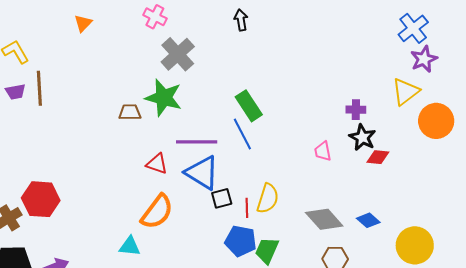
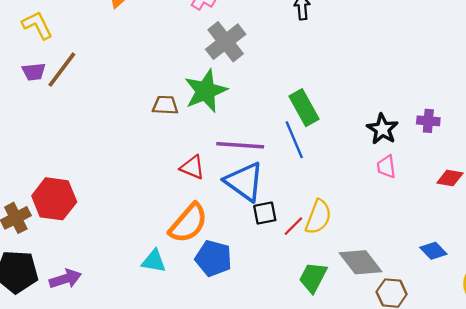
brown line: (39, 88) -> (62, 70), turned 36
green star: (164, 98) -> (206, 91), turned 30
black star: (362, 137) -> (382, 129), moved
red line: (247, 208) -> (293, 226), turned 42
gray diamond: (324, 219) -> (360, 262), moved
blue pentagon: (241, 241) -> (213, 258), moved

